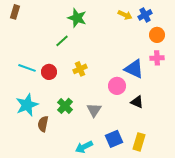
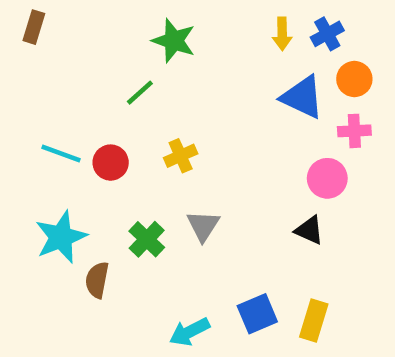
yellow arrow: (125, 15) -> (282, 34), turned 64
blue triangle: (134, 69) -> (302, 97), moved
pink circle: (117, 86) -> (327, 178), moved
gray triangle: (94, 110) -> (203, 226), moved

